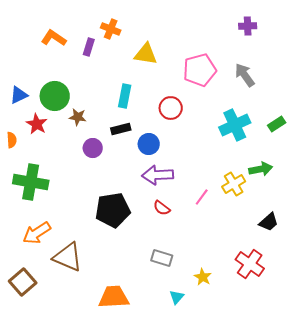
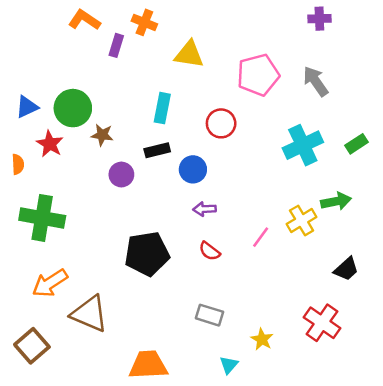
orange L-shape: (54, 38) -> (84, 20), moved
purple arrow: (158, 175) -> (204, 209), size x0.6

